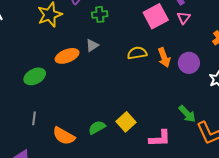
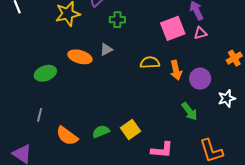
pink triangle: (184, 18) -> (200, 33), turned 32
orange ellipse: (67, 56) -> (80, 57), turned 30
green arrow: (187, 114) -> (189, 111), moved

